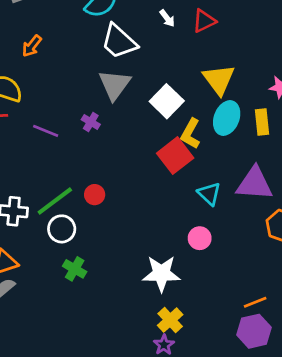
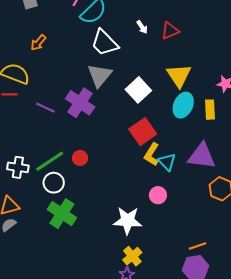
purple cross: (91, 122) -> (80, 103), size x2.0
yellow L-shape: (190, 134) -> (152, 154), moved
green cross: (75, 269) -> (62, 214), size x1.6

